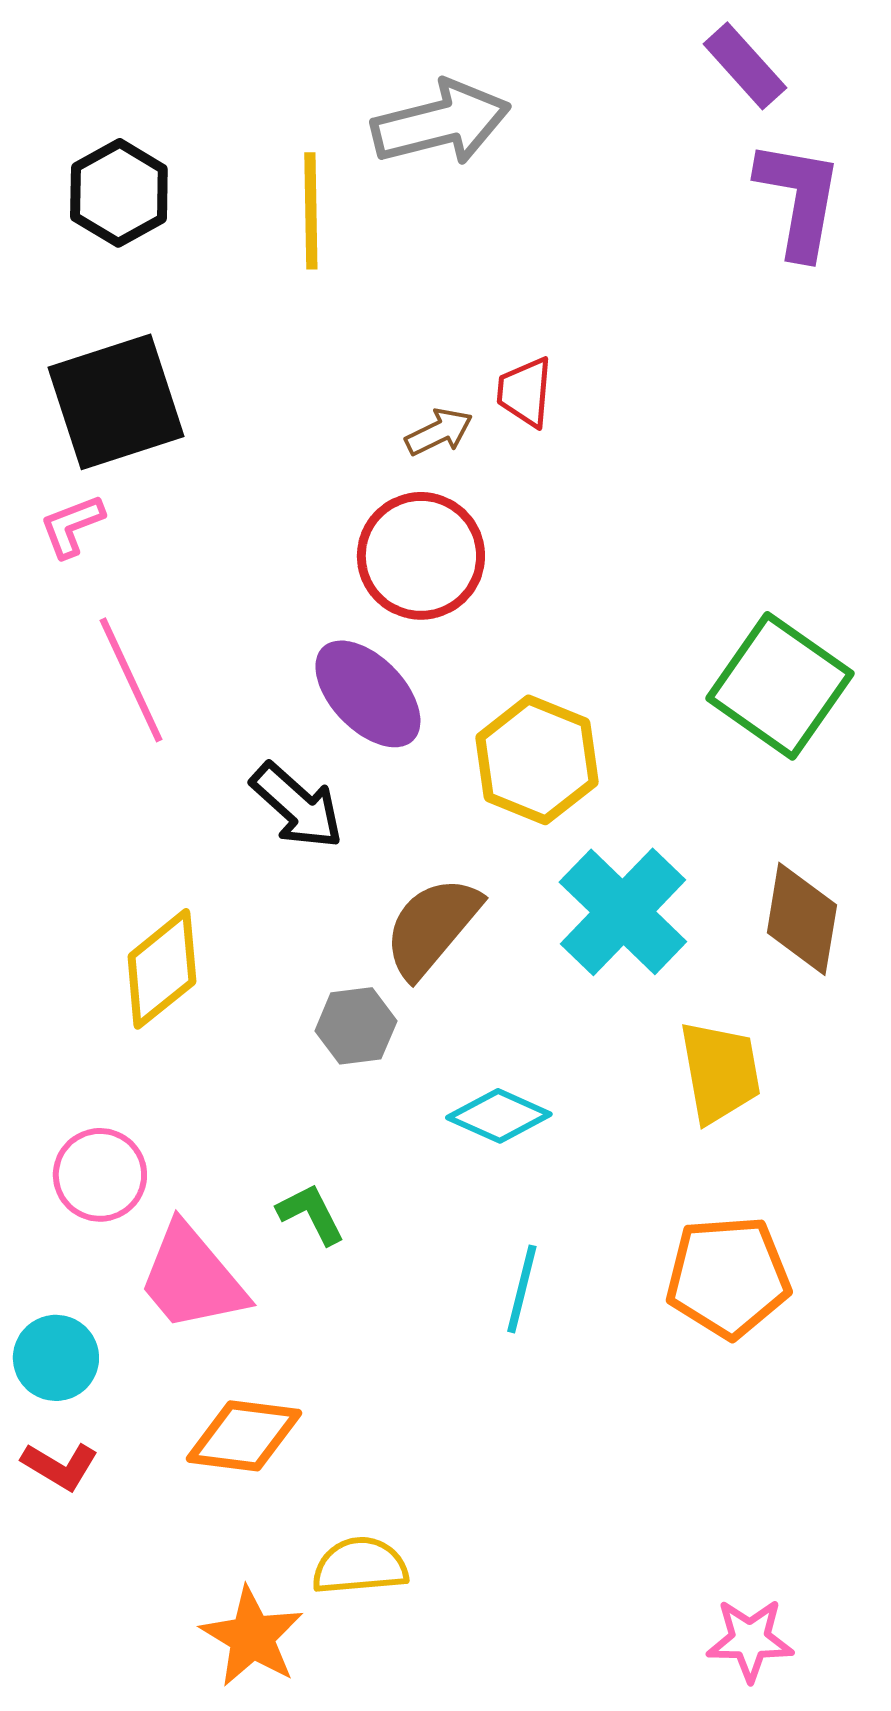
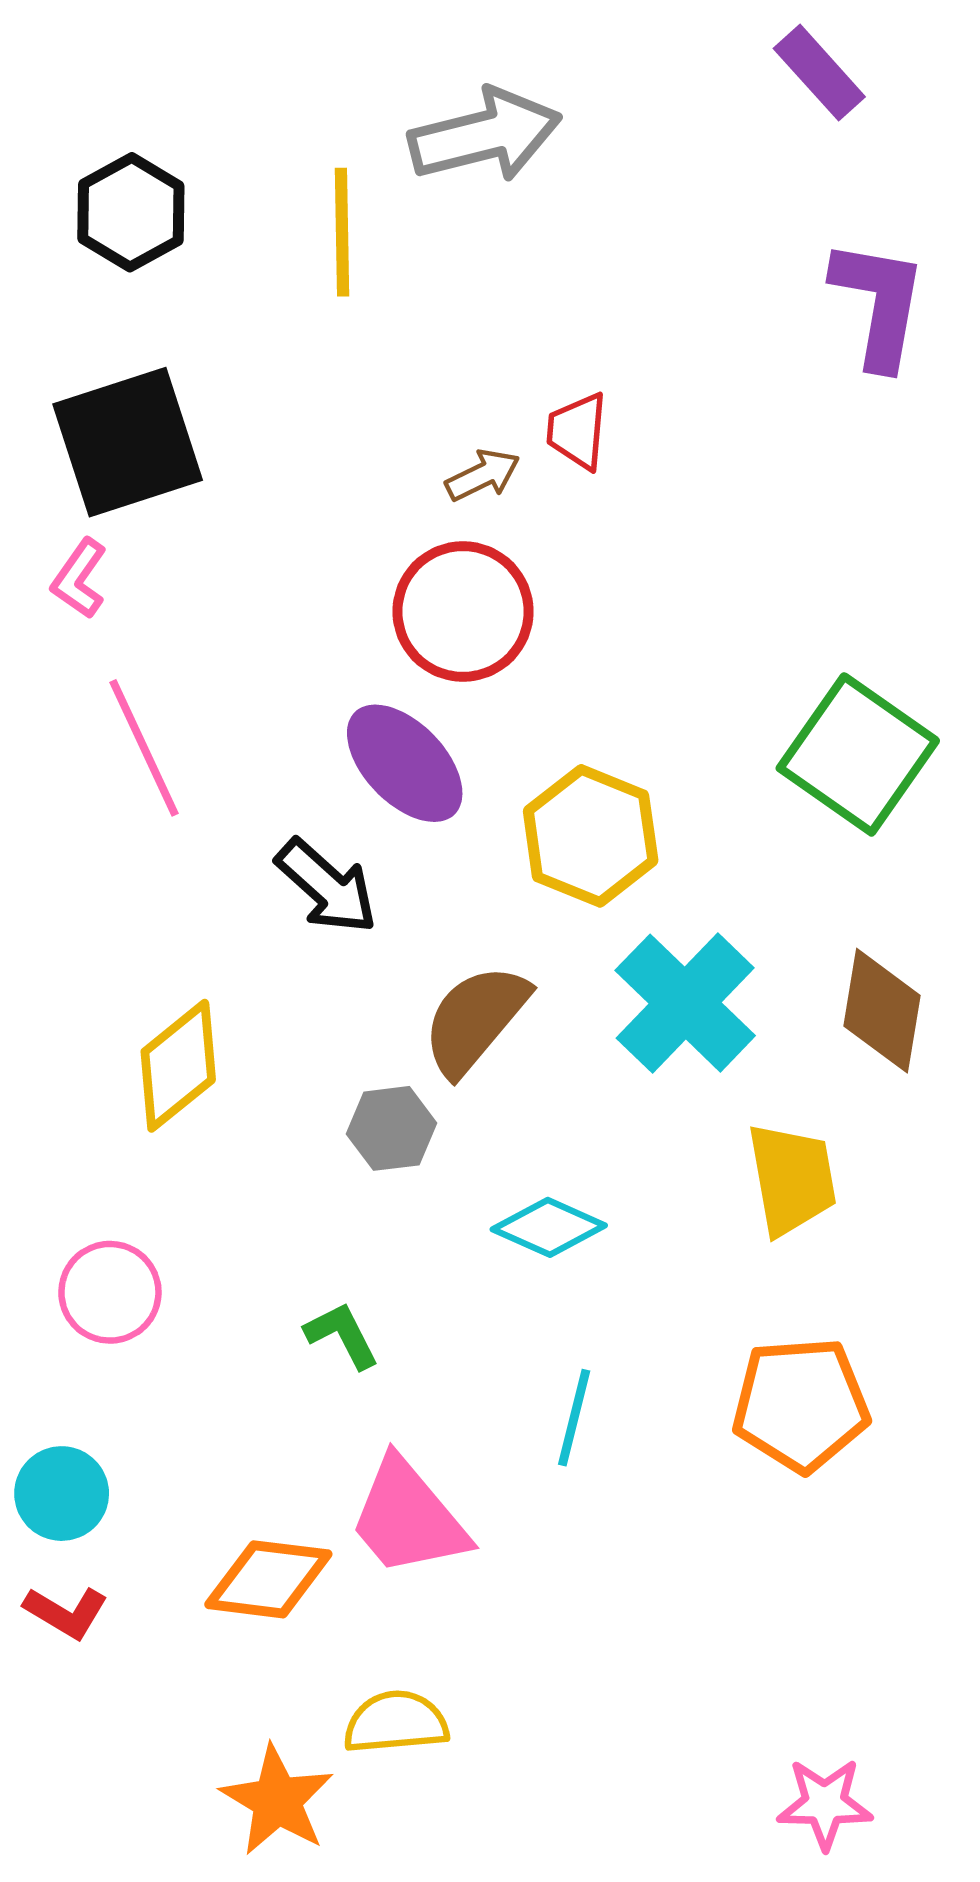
purple L-shape: (799, 199) -> (879, 304), moved
pink L-shape: (72, 526) -> (79, 578), turned -34
pink trapezoid: (192, 1278) -> (408, 1518), moved

